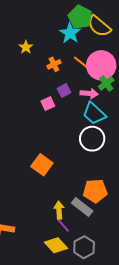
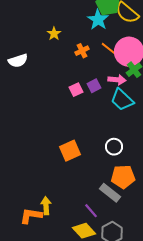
purple square: (64, 90) -> (94, 86), moved
white circle: (92, 139) -> (114, 147), moved, size x0.7
orange square: (42, 165) -> (70, 151), turned 30
yellow arrow: (59, 210) -> (46, 206), moved

